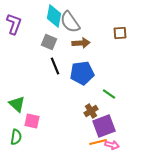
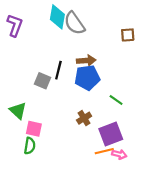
gray square: (49, 42) -> (42, 81), moved
brown arrow: (81, 43) -> (86, 61), moved
black line: (55, 66) -> (58, 70), turned 36
brown cross: (91, 111) -> (84, 118), moved
green semicircle: (16, 137) -> (30, 146), moved

